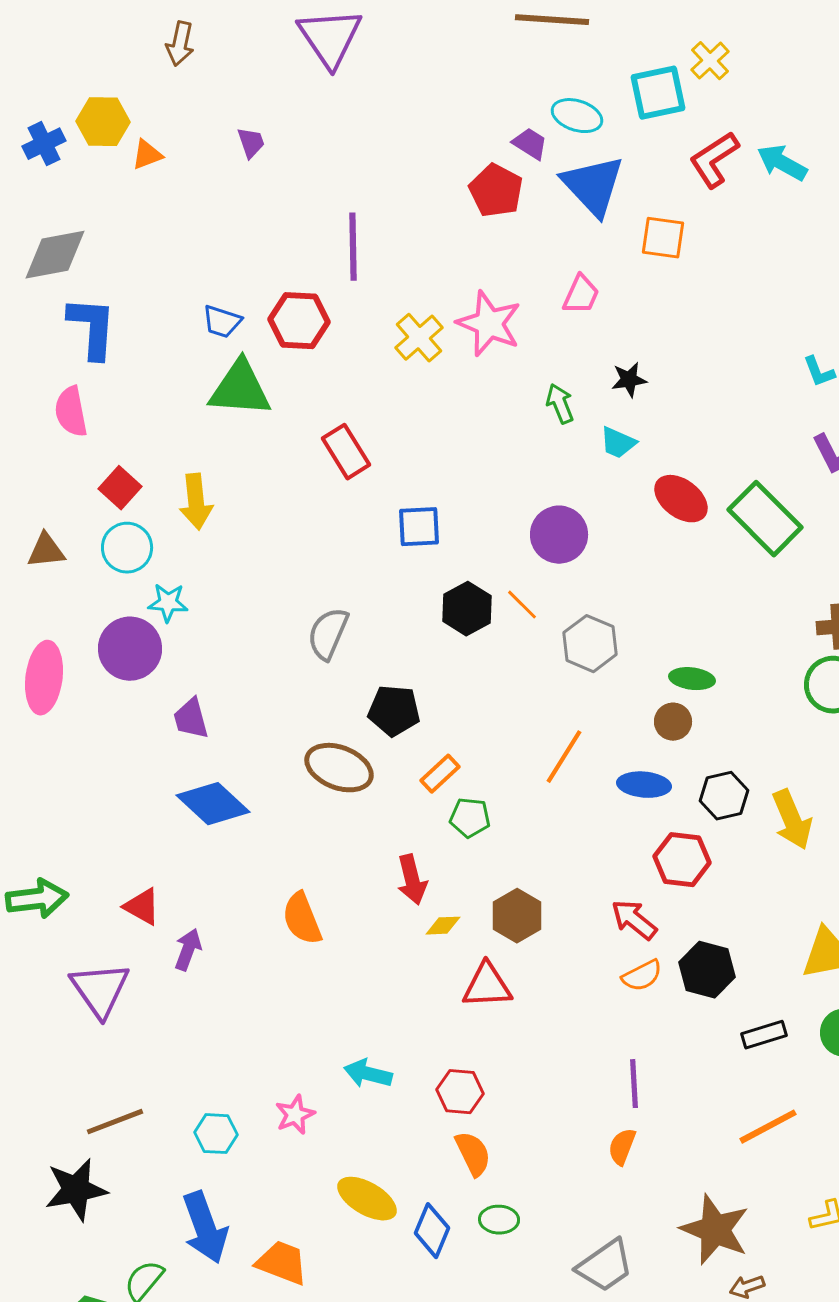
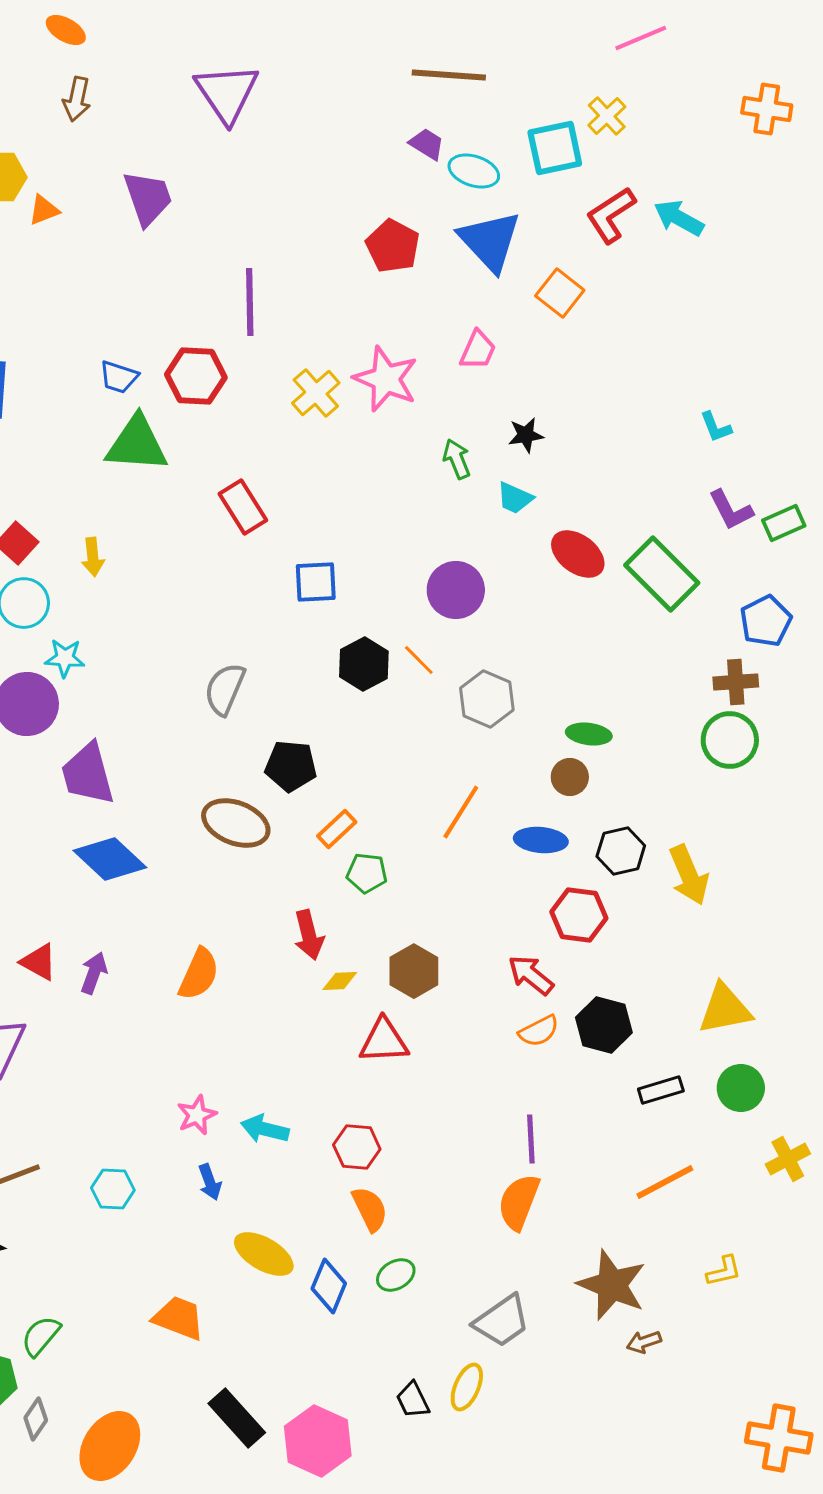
purple trapezoid: (251, 143) -> (148, 198), size x1.8
purple trapezoid: (530, 144) -> (427, 144), moved
orange square: (663, 238) -> (560, 293), turned 30
yellow arrow: (196, 502) -> (93, 557), size x0.7
purple trapezoid: (191, 719) -> (88, 774), size x1.5
orange semicircle: (302, 919) -> (199, 974), turned -134
purple arrow: (188, 950) -> (94, 973), moved
pink star: (295, 1115) -> (197, 1115), moved
orange semicircle: (622, 1147) -> (519, 1202), size x1.5
green ellipse: (499, 1220) -> (396, 1275), turned -33
blue arrow: (205, 1228) -> (210, 1182), moved, size x0.5

